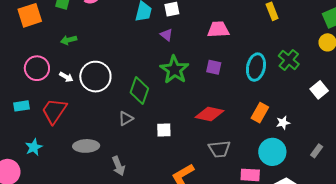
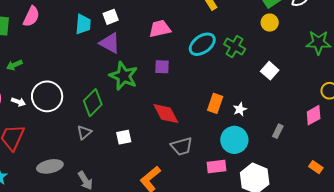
purple triangle: (167, 35) -> (110, 43), size x1.6
cyan ellipse: (256, 67) -> (202, 44), moved, turned 52
green diamond: (139, 91) -> (93, 103), turned 36
red diamond: (210, 114) -> (166, 114), turned 60

